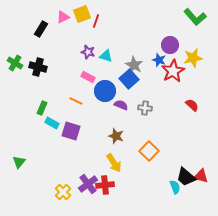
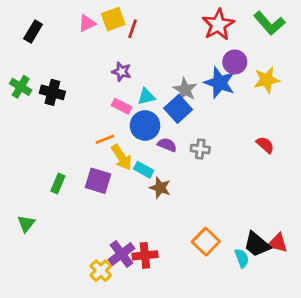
black rectangle: (41, 29) -> (33, 32), moved
cyan triangle: (106, 56) -> (146, 96), moved, turned -32
blue star: (159, 60) -> (220, 83), size x1.6
red star: (173, 71) -> (218, 25), moved
orange line: (76, 101) -> (105, 139), turned -48
green rectangle: (42, 108) -> (58, 184), moved
cyan rectangle: (52, 123) -> (144, 170), moved
orange square: (149, 151) -> (206, 242), moved
yellow arrow: (114, 163) -> (121, 157), moved
yellow cross: (63, 192) -> (101, 271), moved

